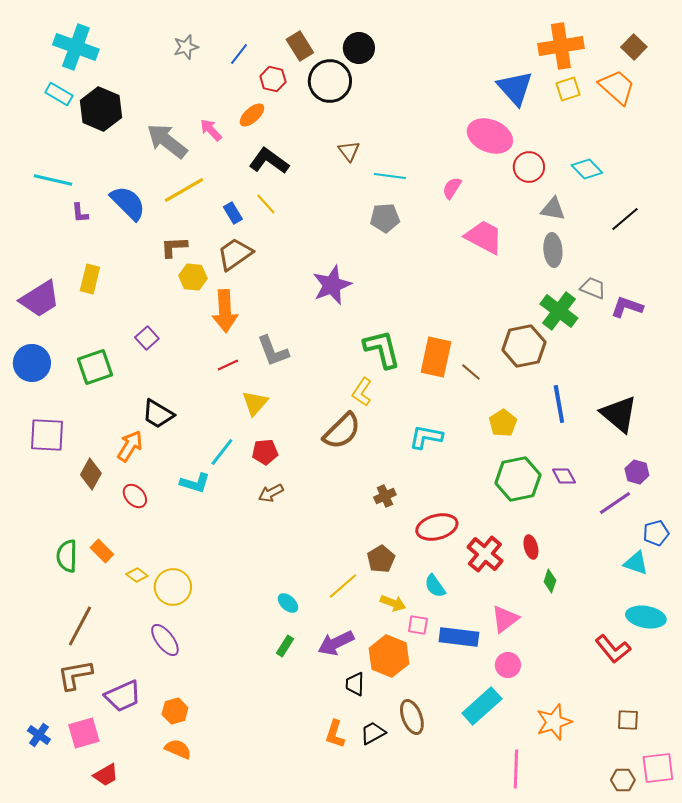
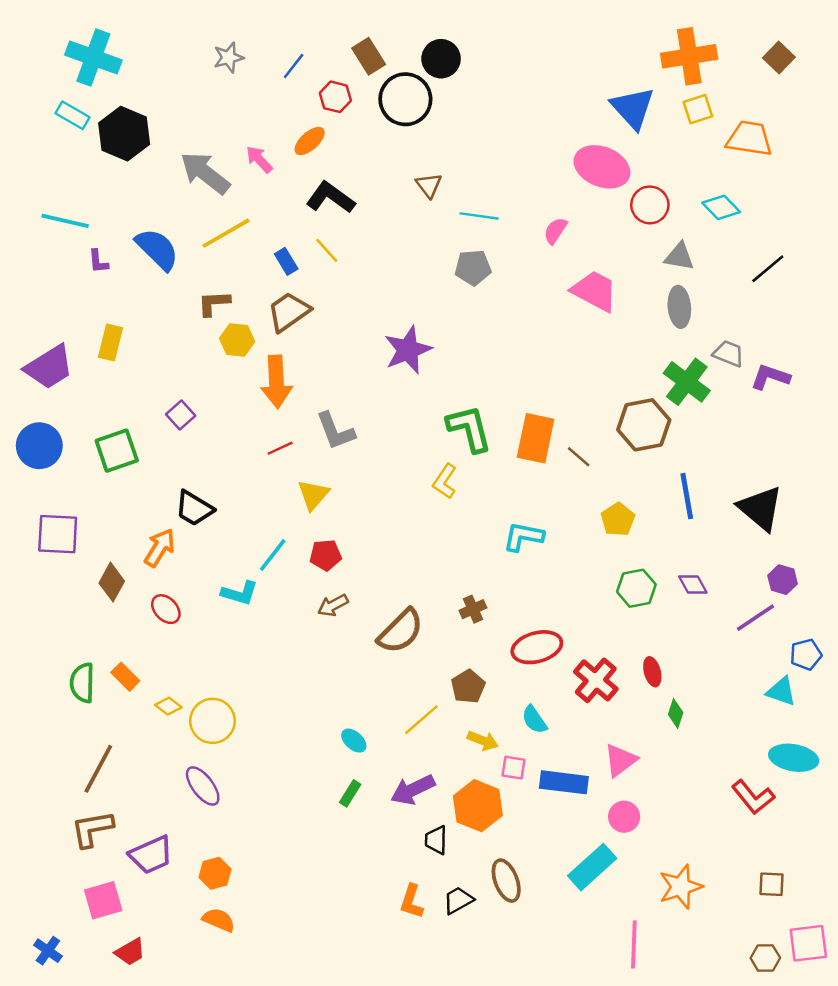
orange trapezoid: (617, 87) -> (749, 139), moved, turned -33
brown semicircle: (342, 431) -> (400, 631), moved
green hexagon: (518, 479) -> (636, 588), size x0.7
blue cross: (39, 735) -> (48, 951), moved

